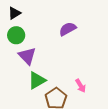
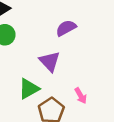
purple triangle: (27, 56) -> (50, 61), moved

